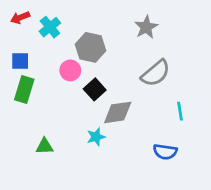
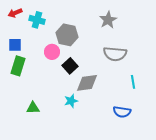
cyan cross: (50, 27) -> (37, 20), turned -35
gray semicircle: (156, 73) -> (115, 54), turned 45

